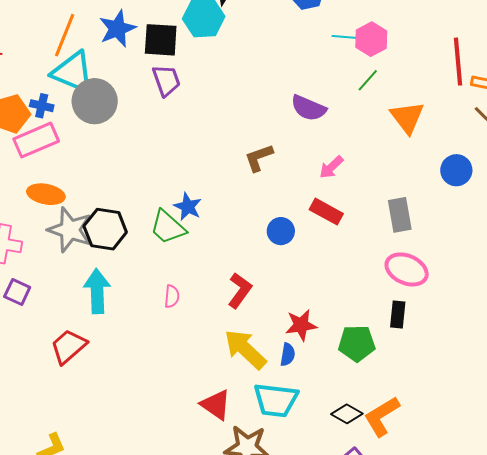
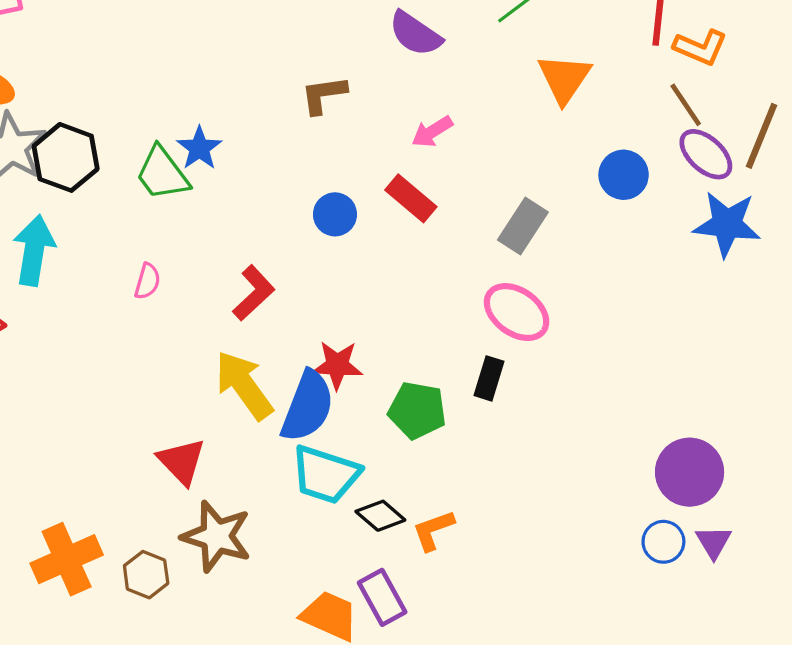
gray rectangle: (400, 215) -> (523, 226), turned 32
blue semicircle: (288, 355) -> (308, 406), size x2.0
cyan trapezoid: (276, 400) -> (325, 474), moved
orange L-shape: (382, 416) -> (433, 530), size x0.7

